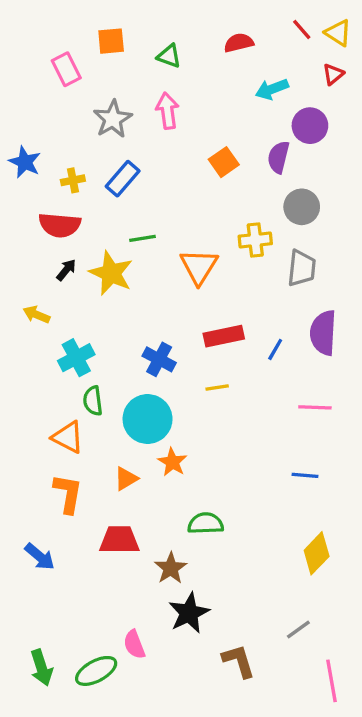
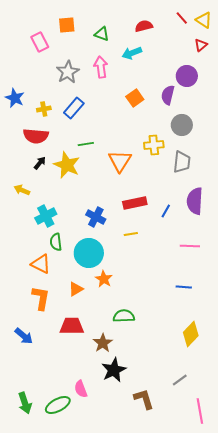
cyan arrow: (272, 89) -> (132, 53), moved

